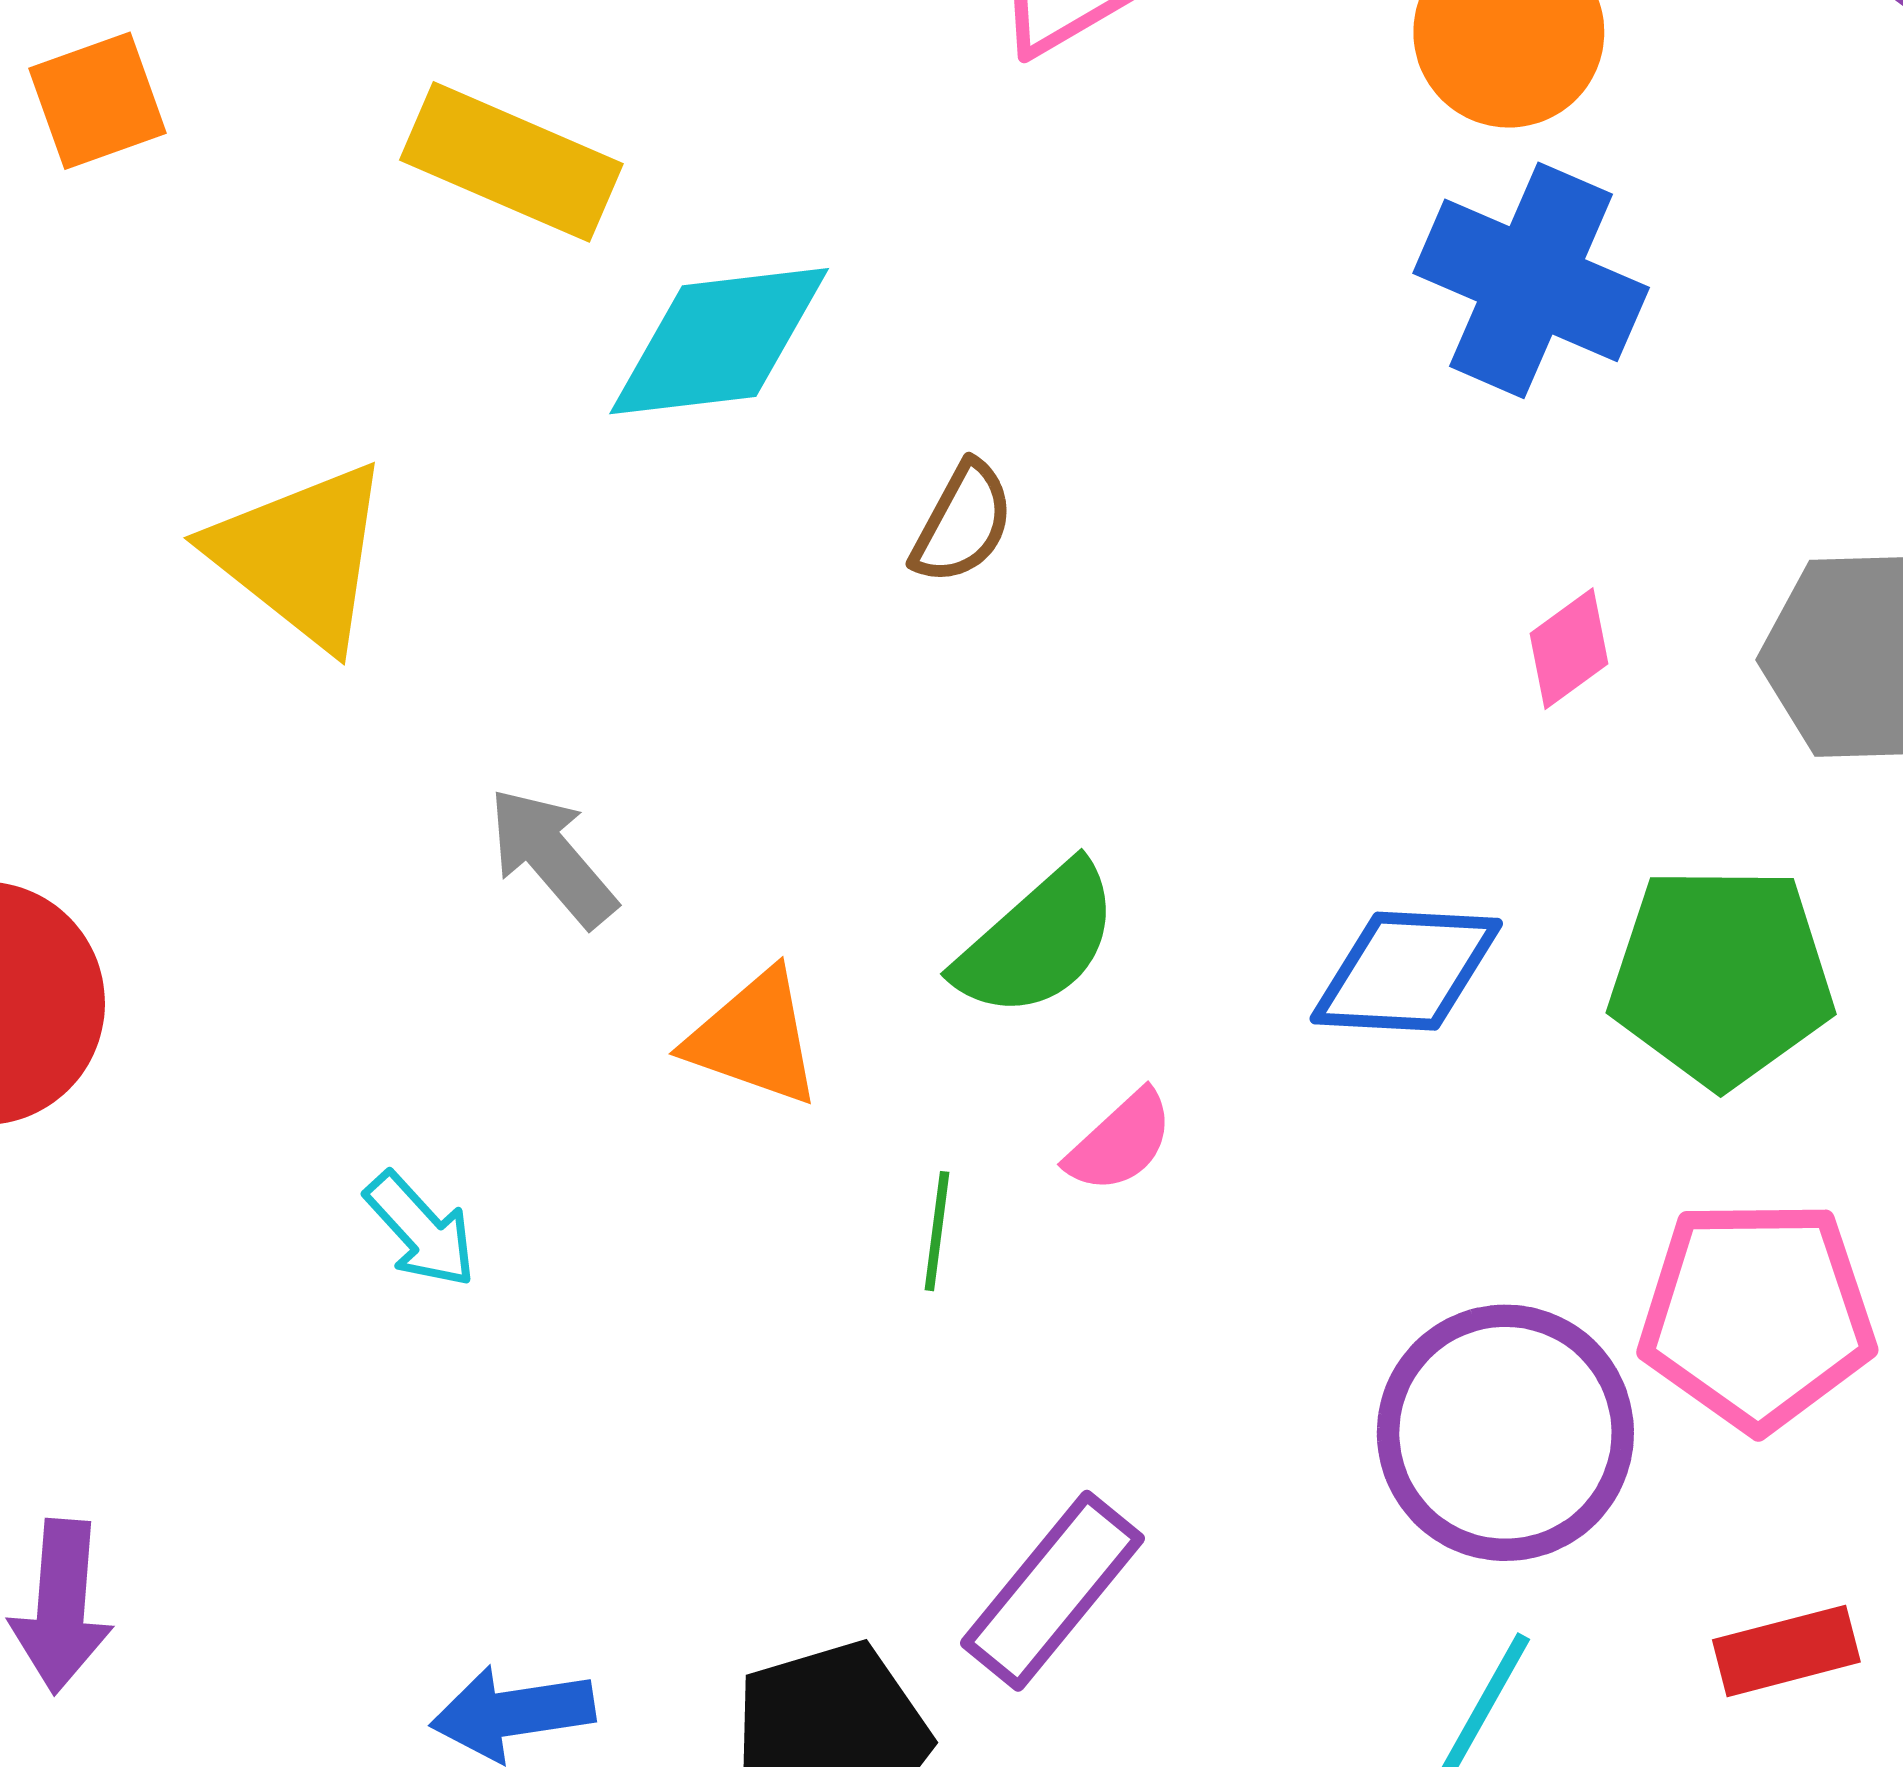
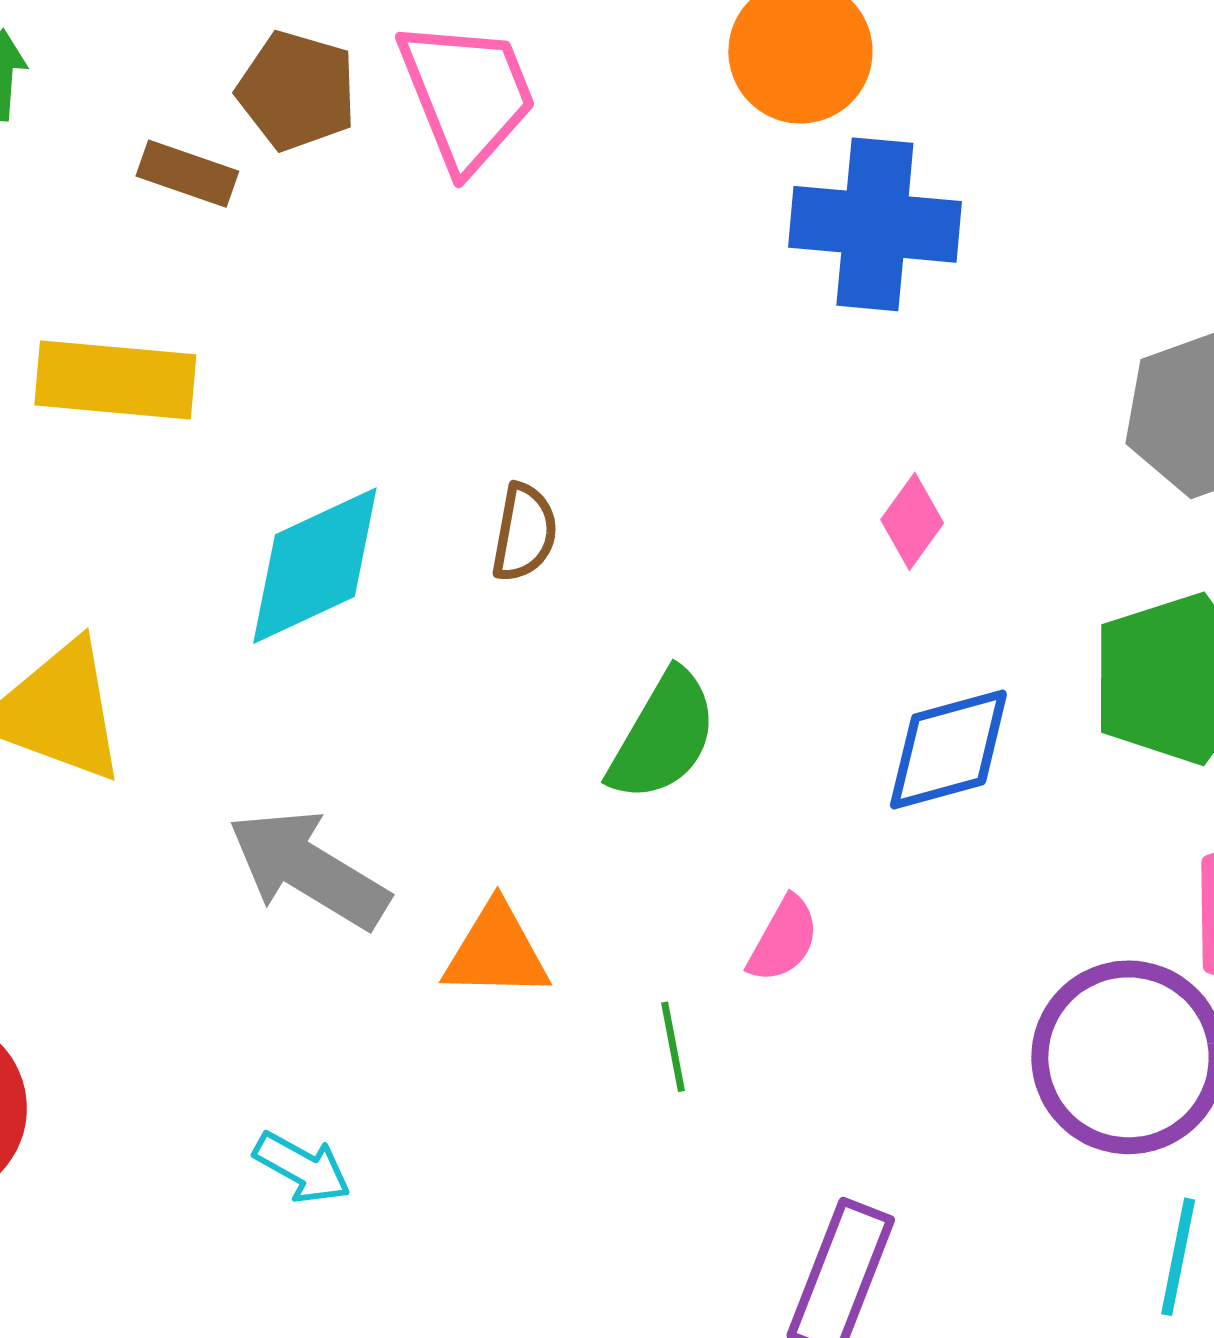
cyan diamond: (719, 341) -> (315, 566), moved
pink diamond: (1569, 649) -> (912, 521), moved
gray arrow: (552, 857) -> (308, 869), size x1.4
green semicircle: (1037, 941) -> (663, 736), moved

